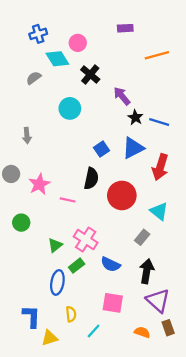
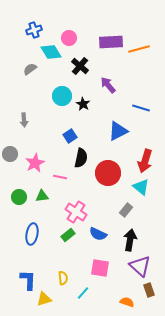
purple rectangle: (125, 28) -> (111, 42), moved, size x1.6
black star: (135, 117) -> (83, 104), moved
blue square: (101, 149) -> (70, 136), moved
red arrow: (160, 167) -> (145, 161), moved
green triangle: (55, 245) -> (42, 196), moved, turned 32
blue ellipse: (57, 282) -> (32, 234), moved
orange semicircle: (142, 332) -> (127, 302), moved

